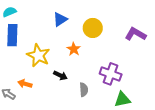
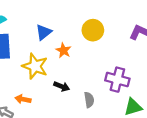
blue triangle: (60, 19) -> (44, 32), moved
orange star: (74, 49) -> (63, 50), moved

